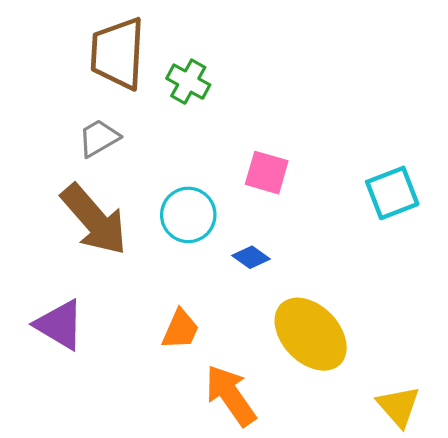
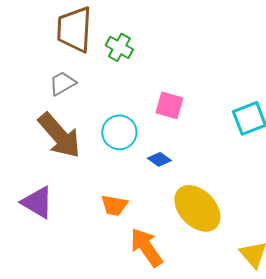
orange trapezoid: (180, 329) -> (114, 205), turned 76

